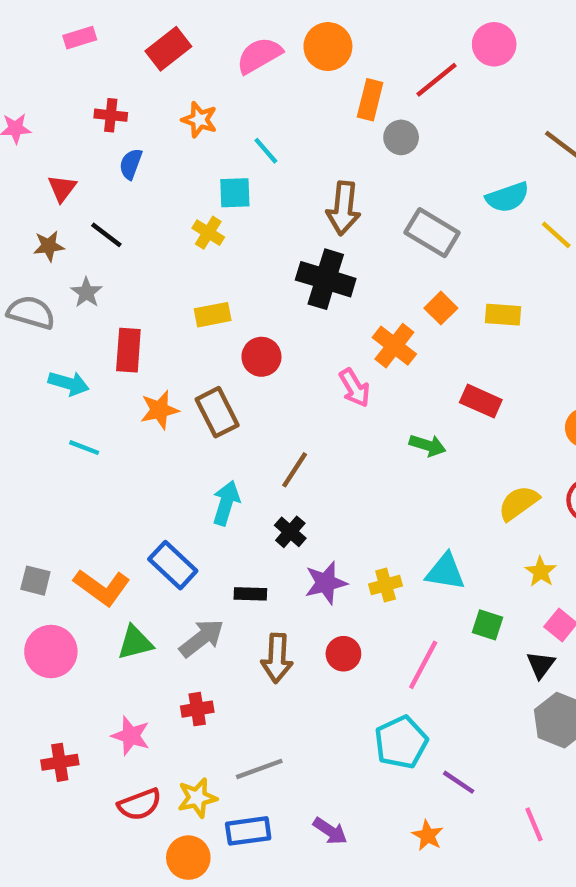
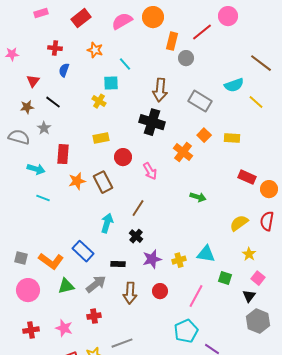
pink arrow: (355, 388) -> (150, 171), moved
red rectangle: (481, 401) -> (247, 177), moved
red cross: (60, 762) -> (31, 330), moved

